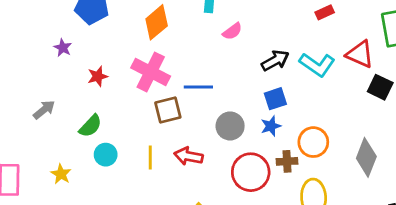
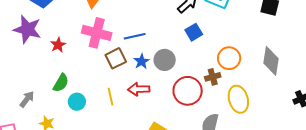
purple star: (63, 48) -> (27, 29), size x2.0
gray arrow: (44, 110) -> (27, 99), moved
blue star: (271, 126) -> (142, 61), moved

